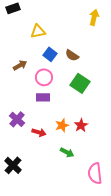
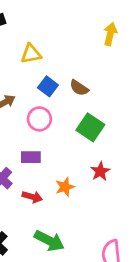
purple rectangle: (43, 97) -> (31, 157), moved
red star: (81, 125) -> (100, 171), moved
green arrow: (67, 152) -> (49, 241), moved, size x1.5

